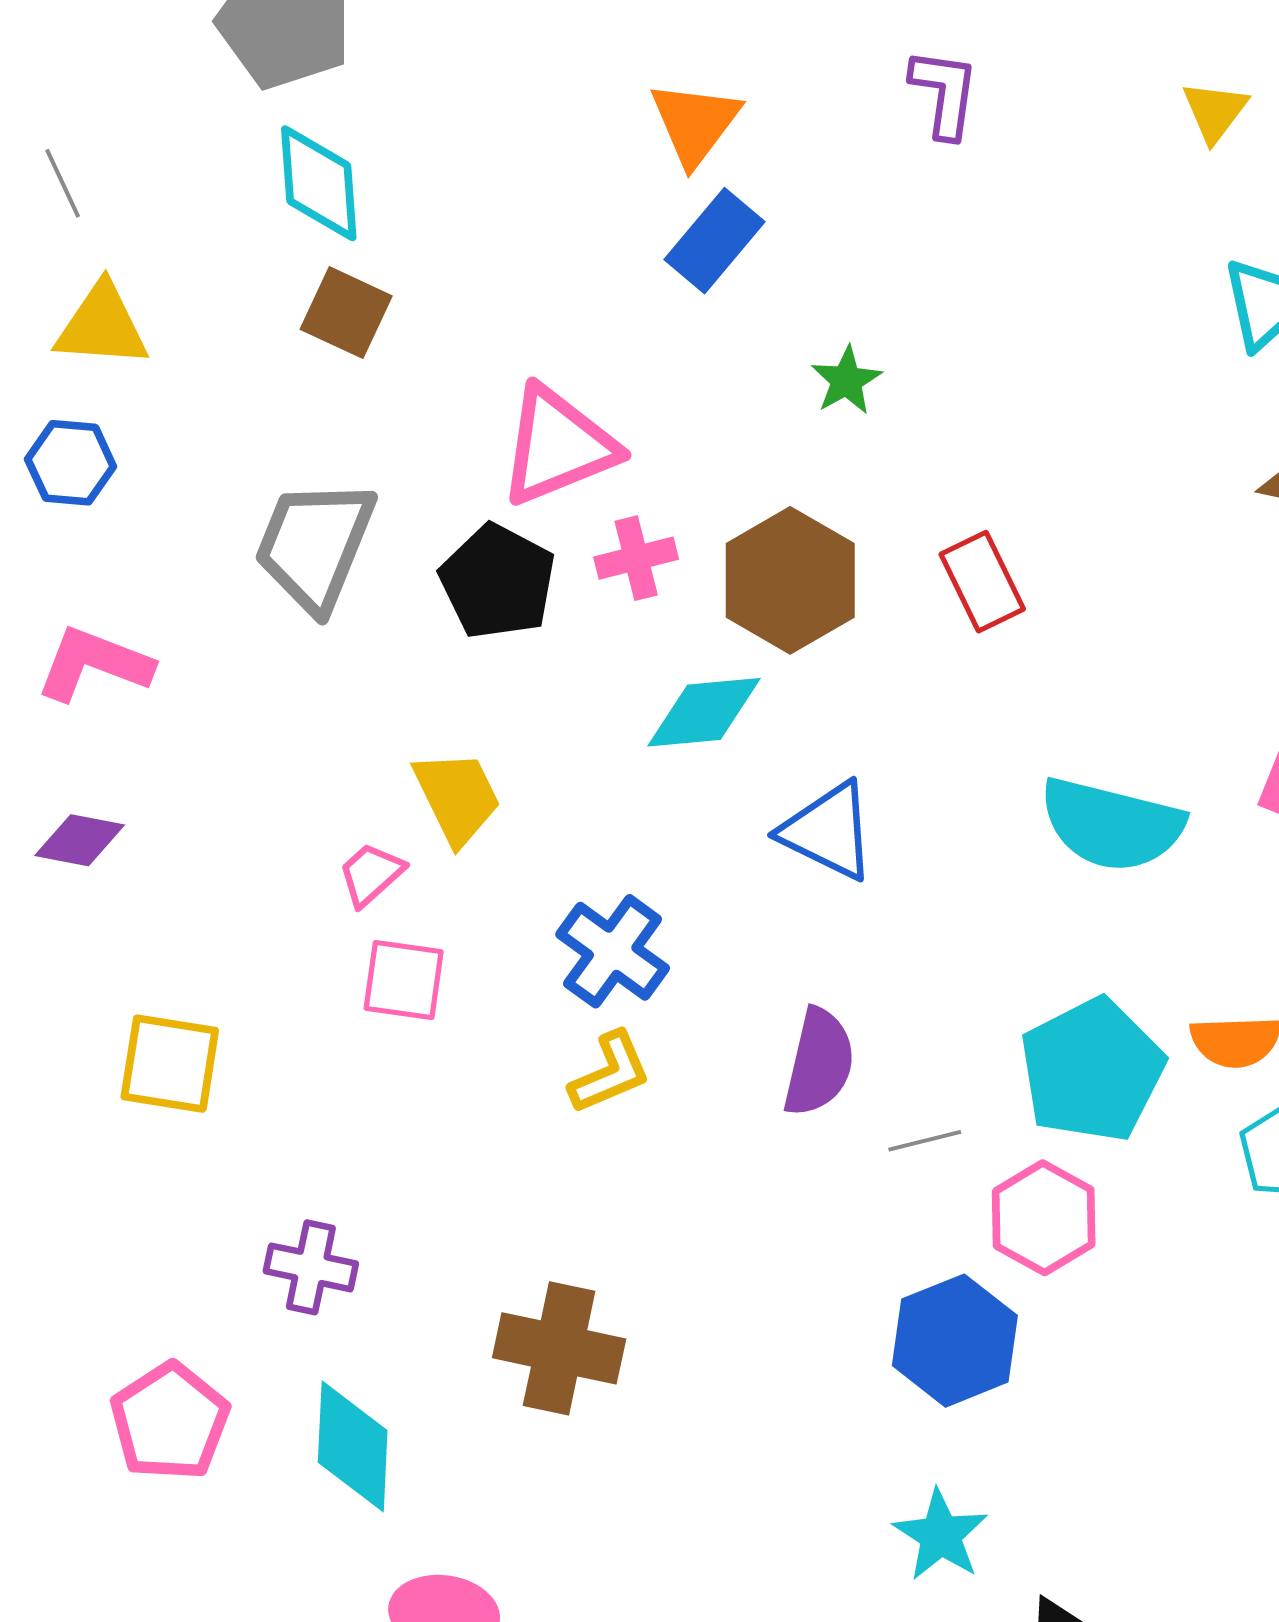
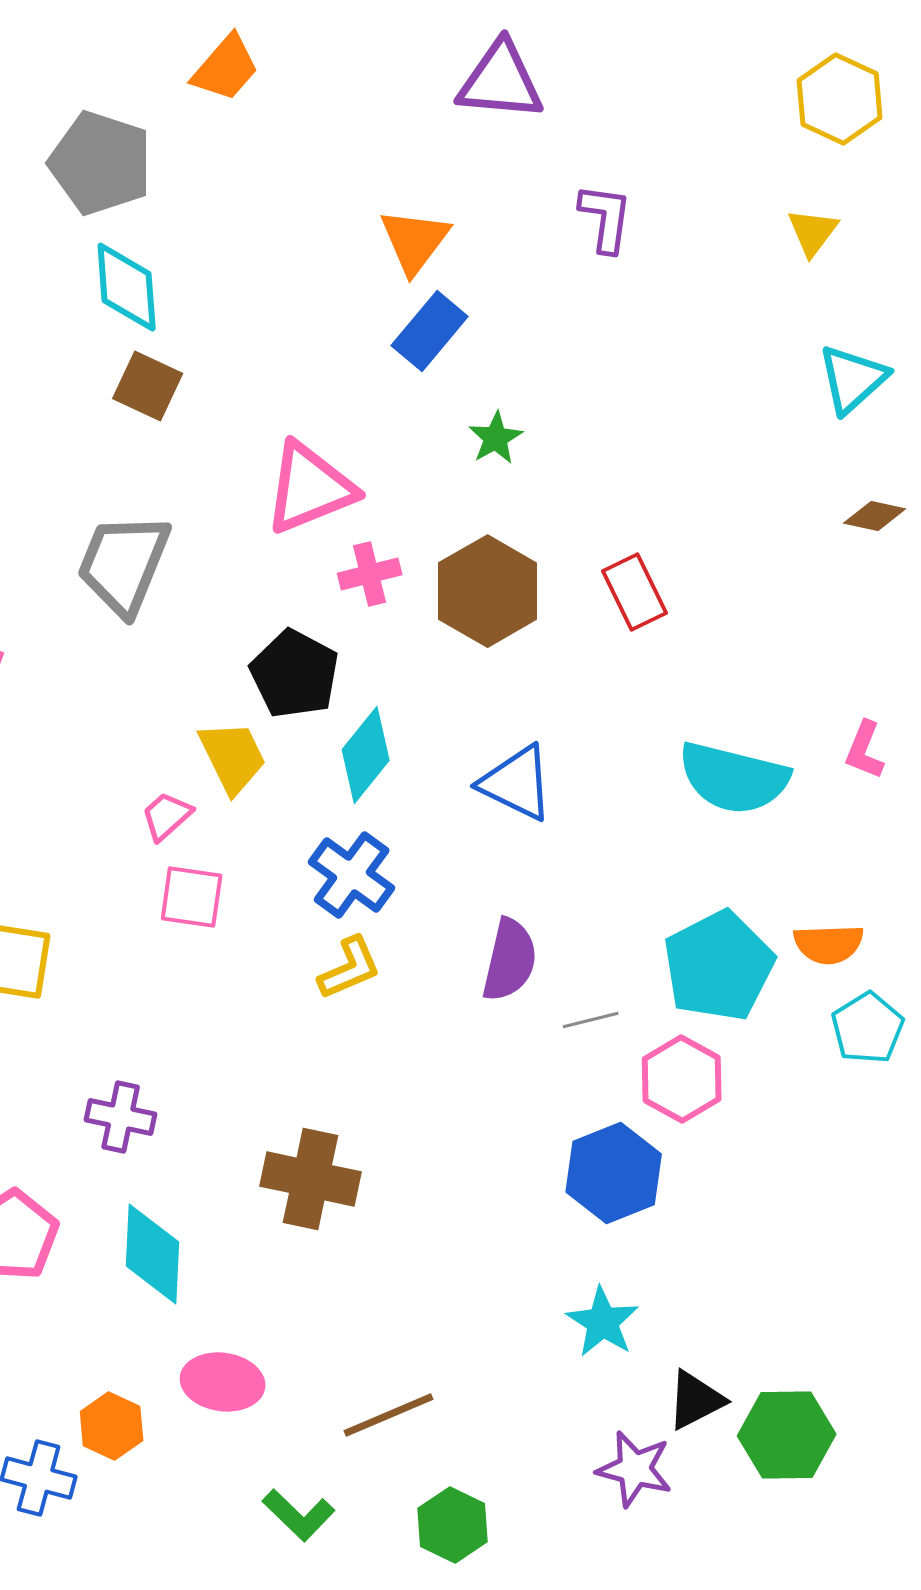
green star: (846, 380) -> (496, 438), moved
black pentagon: (498, 582) -> (295, 674), moved
cyan diamond: (704, 712) -> (366, 755), moved, turned -46

